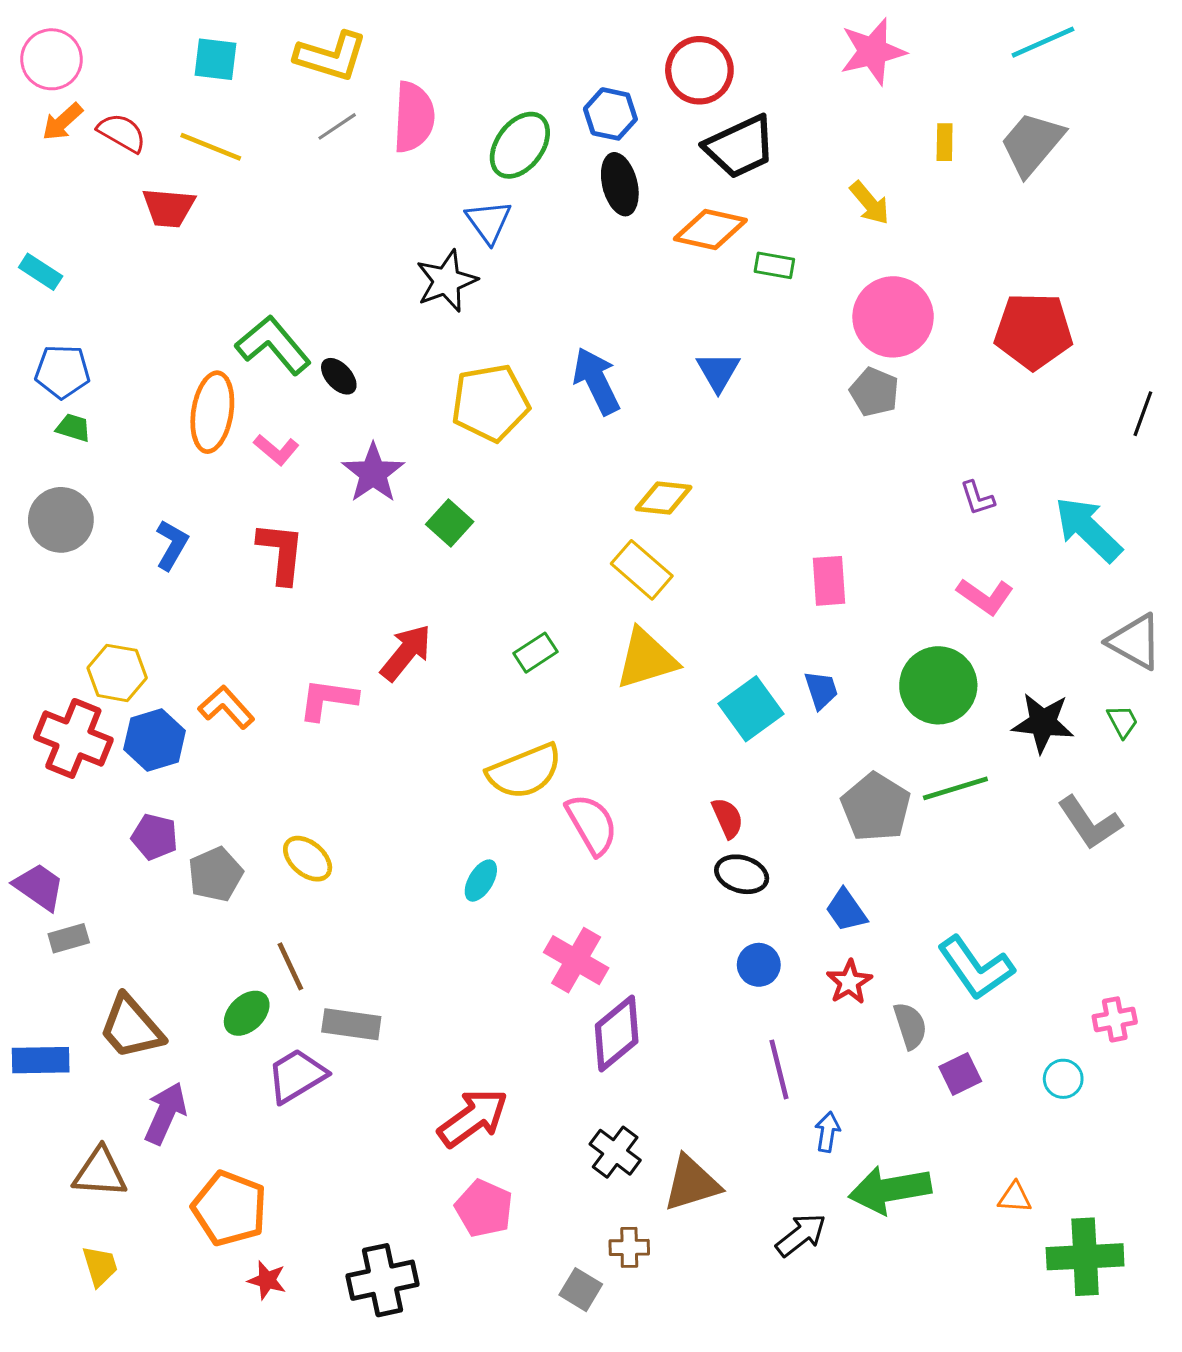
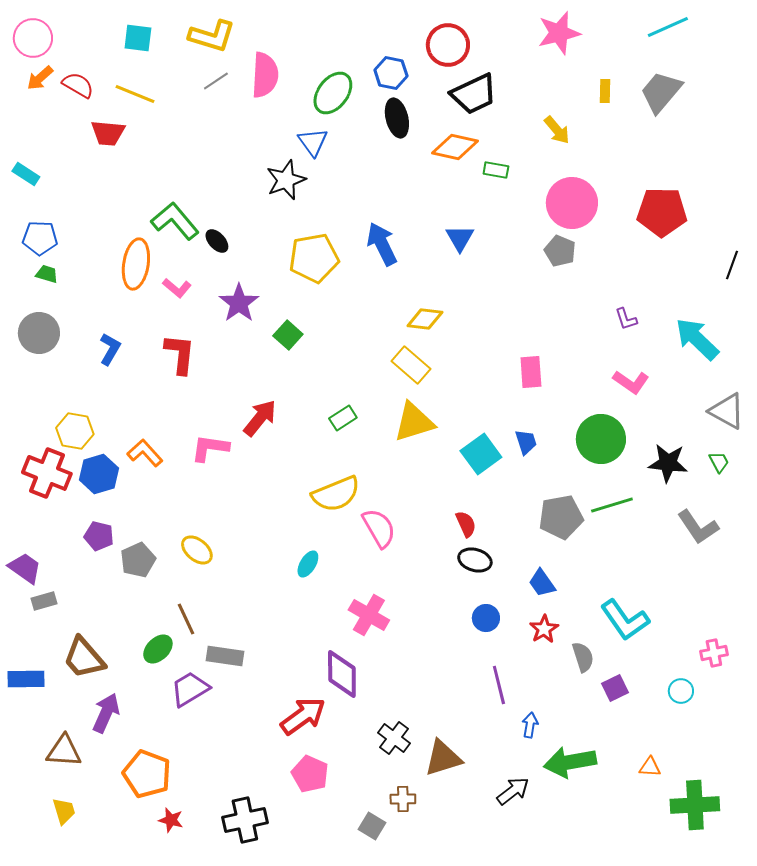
gray pentagon: (876, 807) -> (561, 517), turned 30
purple diamond: (617, 1034) -> (342, 674), moved, turned -51

